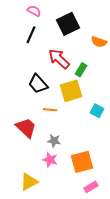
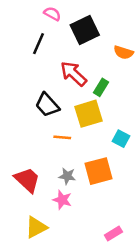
pink semicircle: (34, 11) -> (52, 14), moved
red trapezoid: (26, 128) -> (27, 180), moved
orange square: (82, 162) -> (98, 171), moved

